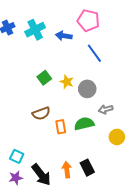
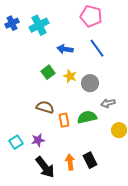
blue arrow: (64, 36) -> (65, 49), moved
brown semicircle: (41, 113) -> (45, 107), turned -144
cyan square: (17, 156) -> (16, 142), moved, turned 32
purple star: (16, 178) -> (38, 140), moved

